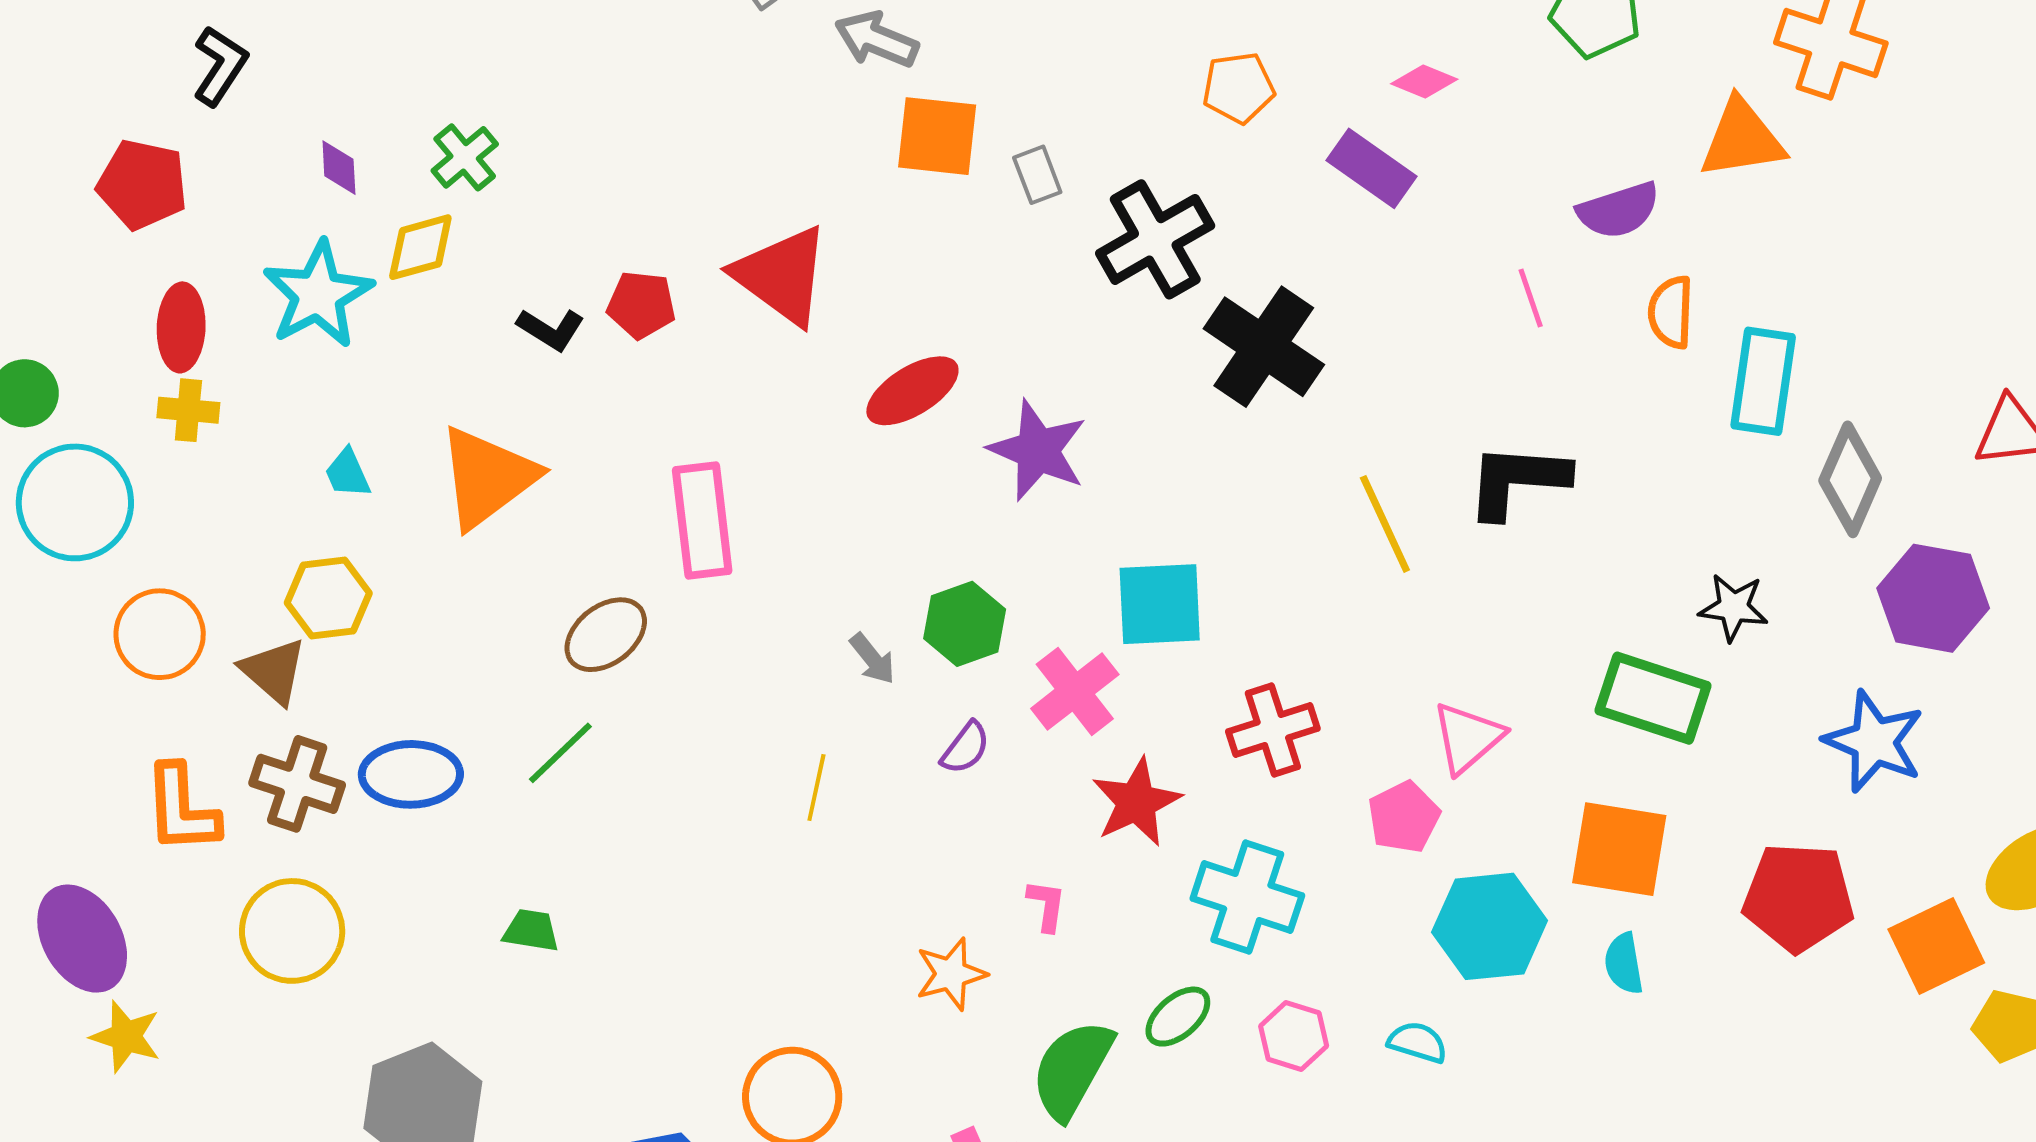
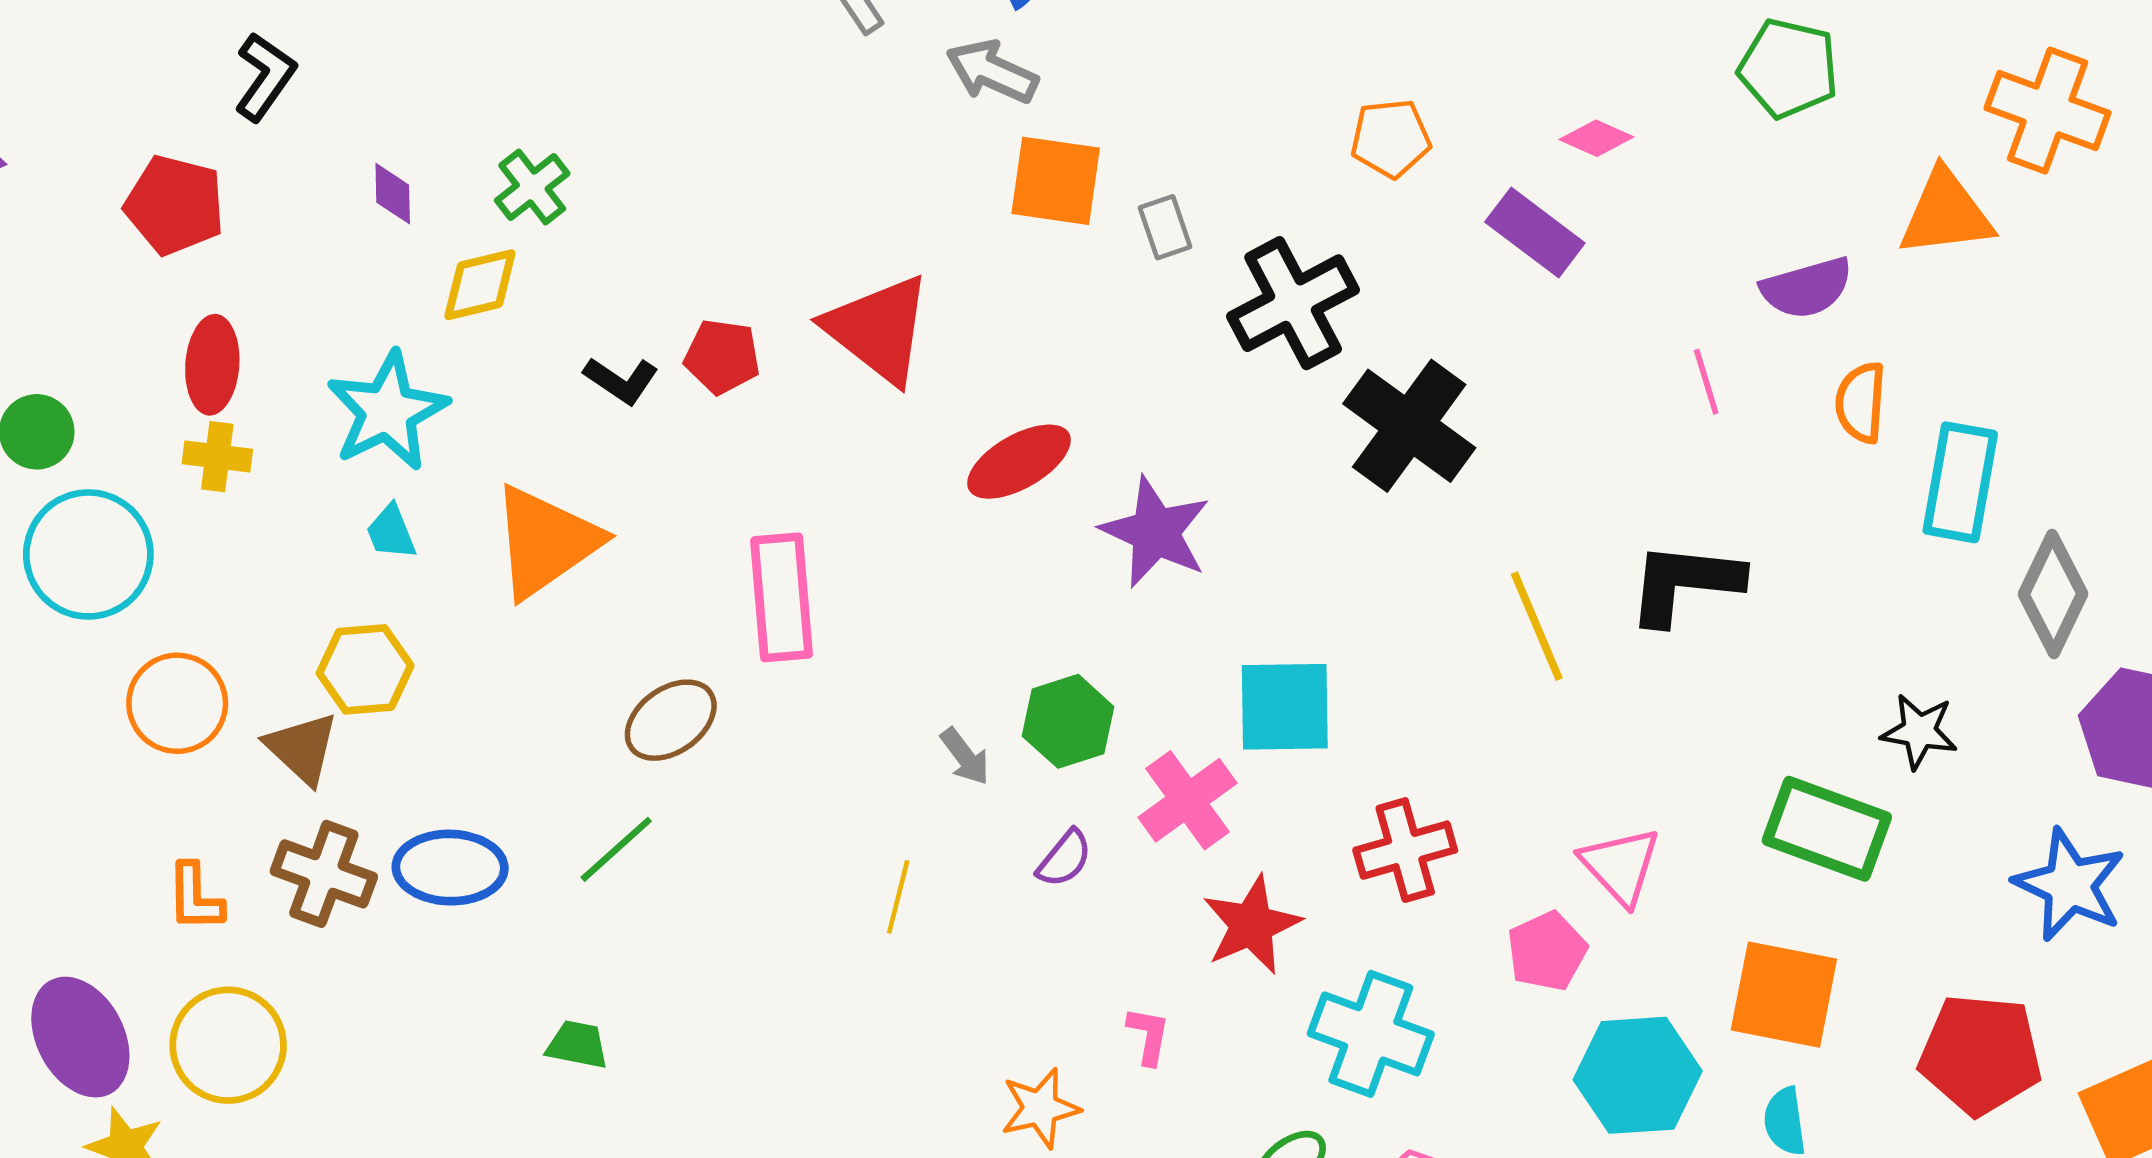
cyan star: (318, 295) -> (387, 411), moved
pink triangle: (1468, 738) -> (1620, 866), turned -34
orange L-shape: (181, 809) -> (195, 897), size x0.7
yellow circle: (292, 931) -> (228, 1045), moved

